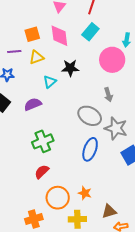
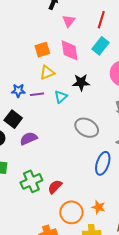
purple line: (14, 51) -> (37, 94), moved
purple semicircle: (33, 104) -> (29, 139), moved
gray ellipse: (90, 116) -> (87, 128), moved
green cross: (43, 141) -> (31, 181), moved

